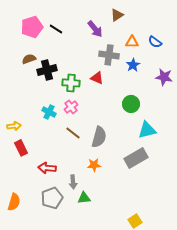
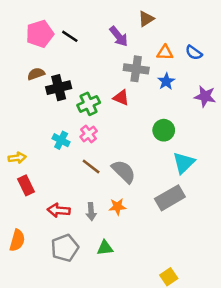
green cross: (71, 83) -> (89, 104), turned -30
cyan triangle: (147, 130) -> (184, 163), turned -30
gray semicircle: (99, 137) -> (124, 172), turned -60
gray arrow: (73, 182) -> (91, 212), moved
orange semicircle: (14, 202) -> (17, 240), moved

